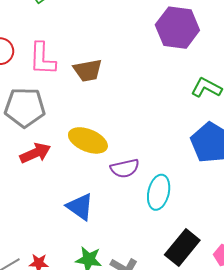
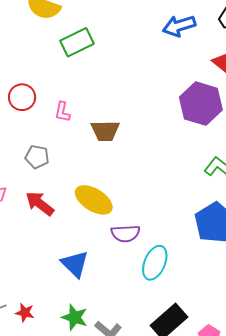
pink L-shape: (42, 59) -> (62, 112), size x0.6
gray pentagon: (25, 107) -> (37, 157), size x0.6
red arrow: (35, 153) -> (40, 204), turned -128

